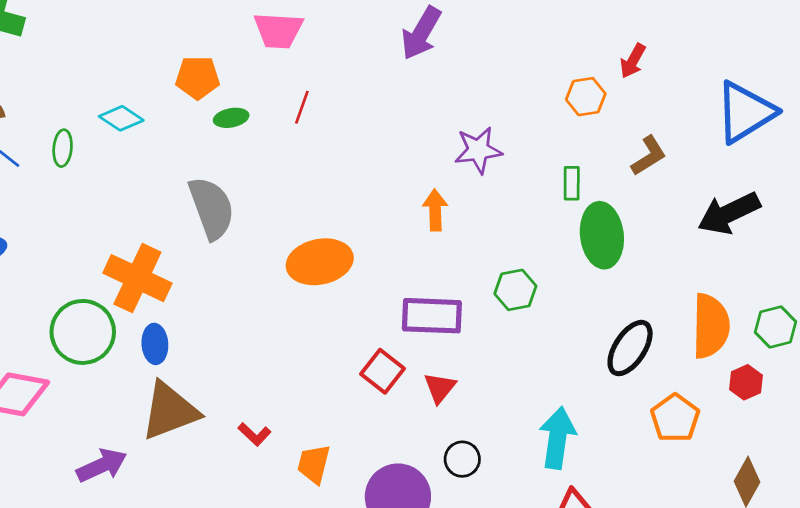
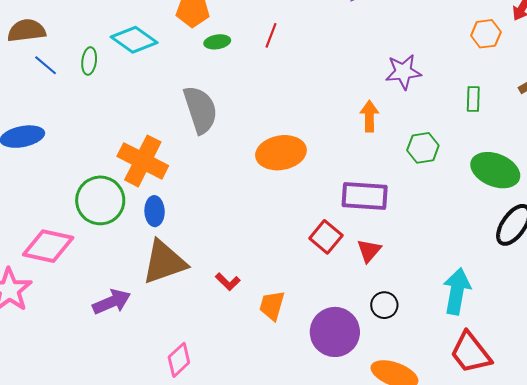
cyan diamond: (121, 118) -> (134, 40), size x1.4
green ellipse: (602, 235) -> (495, 170), moved, turned -63
green hexagon: (515, 290) -> (423, 148), moved

